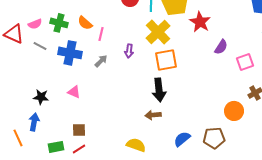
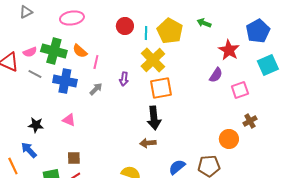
red star: (200, 22) -> (229, 50), moved
green cross: (59, 23) -> (54, 51), size x1.4
blue arrow: (34, 122) -> (29, 150), turned -54

